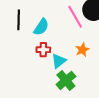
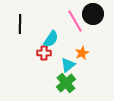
cyan semicircle: (41, 27) -> (51, 39), moved
cyan triangle: (59, 61) -> (68, 65), moved

